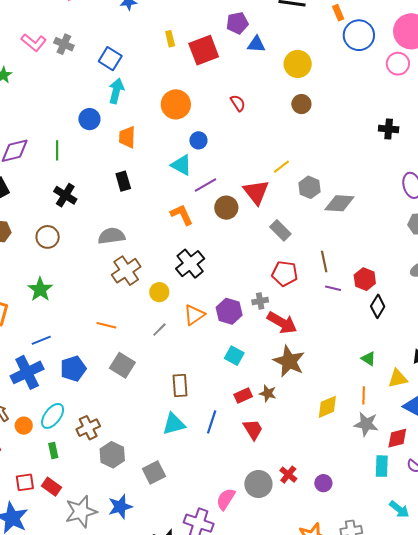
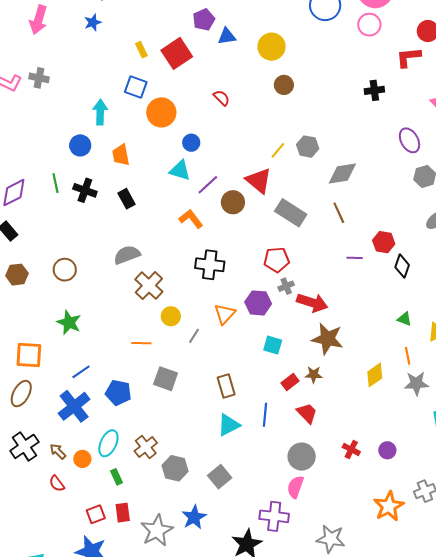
blue square: (110, 59) -> (136, 87), moved
gray hexagon: (310, 187) -> (308, 147), moved
black cross: (65, 195) -> (85, 190), moved
gray rectangle: (280, 230) -> (291, 213), size x1.4
brown line: (324, 262) -> (339, 213), moved
black cross: (190, 264) -> (210, 265), turned -32
red pentagon: (285, 274) -> (277, 260), moved
yellow circle: (159, 292) -> (171, 316), moved
blue pentagon: (73, 369) -> (118, 393), turned -30
gray circle: (258, 484) -> (302, 457), moved
red rectangle: (52, 487) -> (123, 513), turned 60

